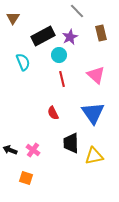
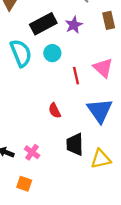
cyan circle: (59, 55) -> (52, 53), moved
cyan semicircle: (23, 62) -> (21, 53), size x1.4
red line: (62, 79) -> (76, 76), moved

